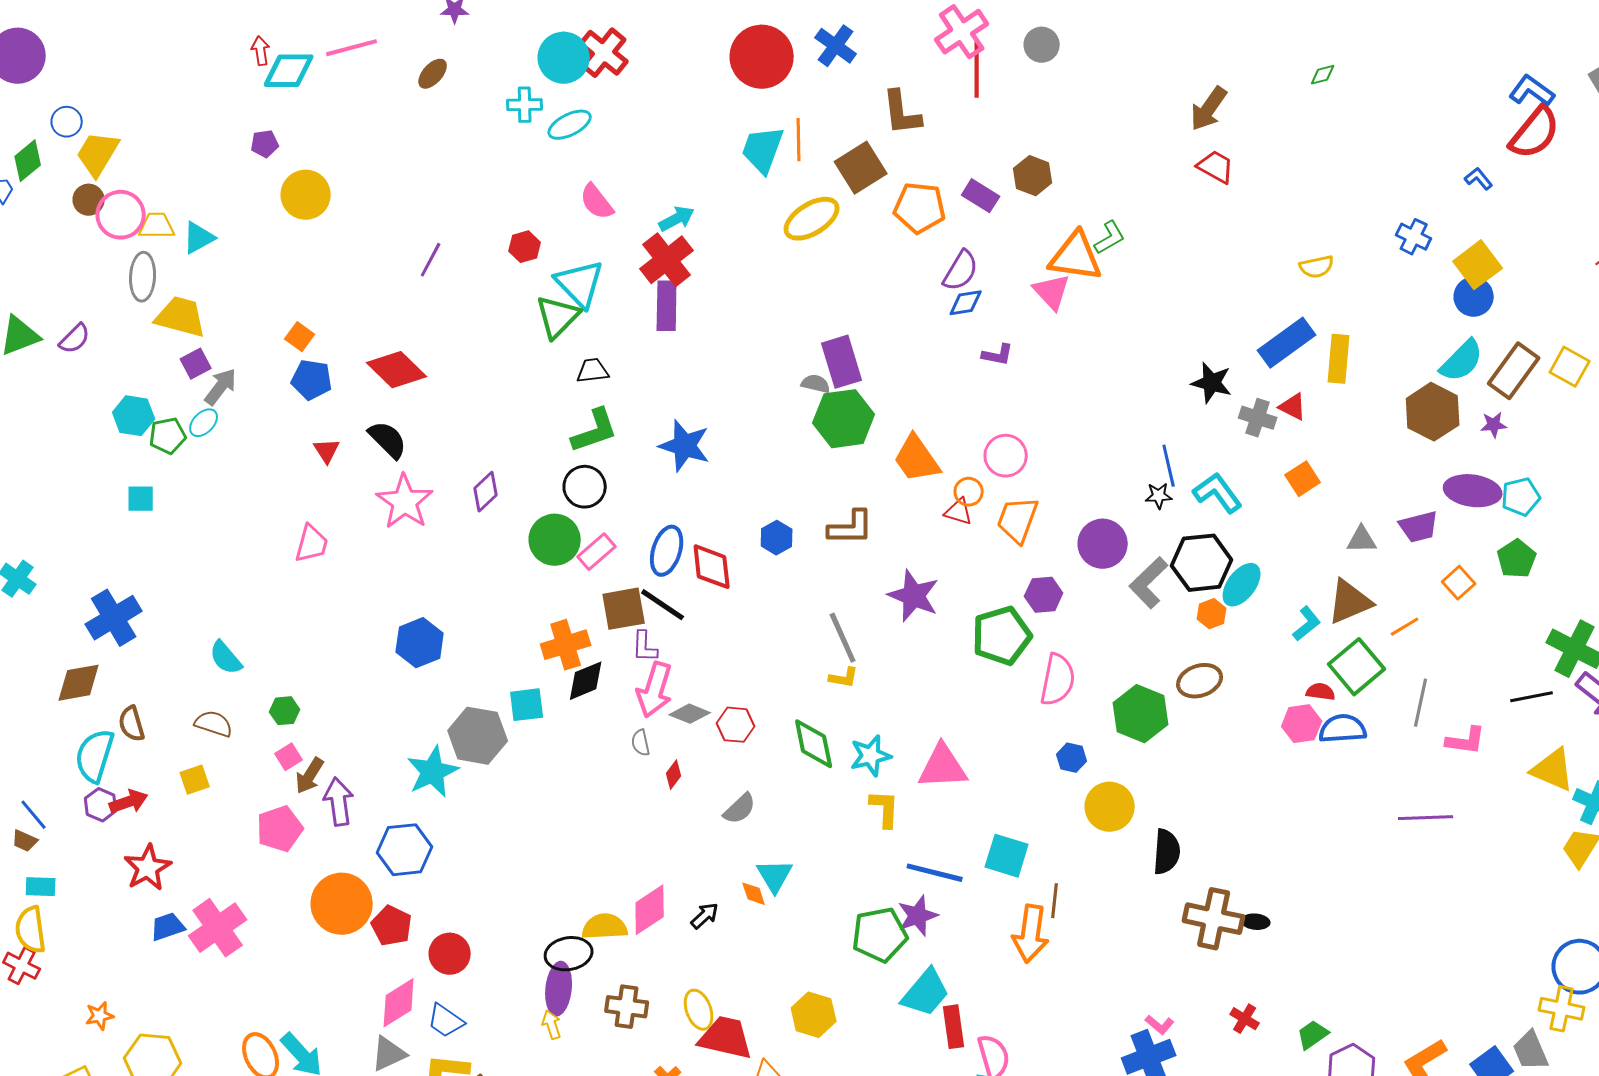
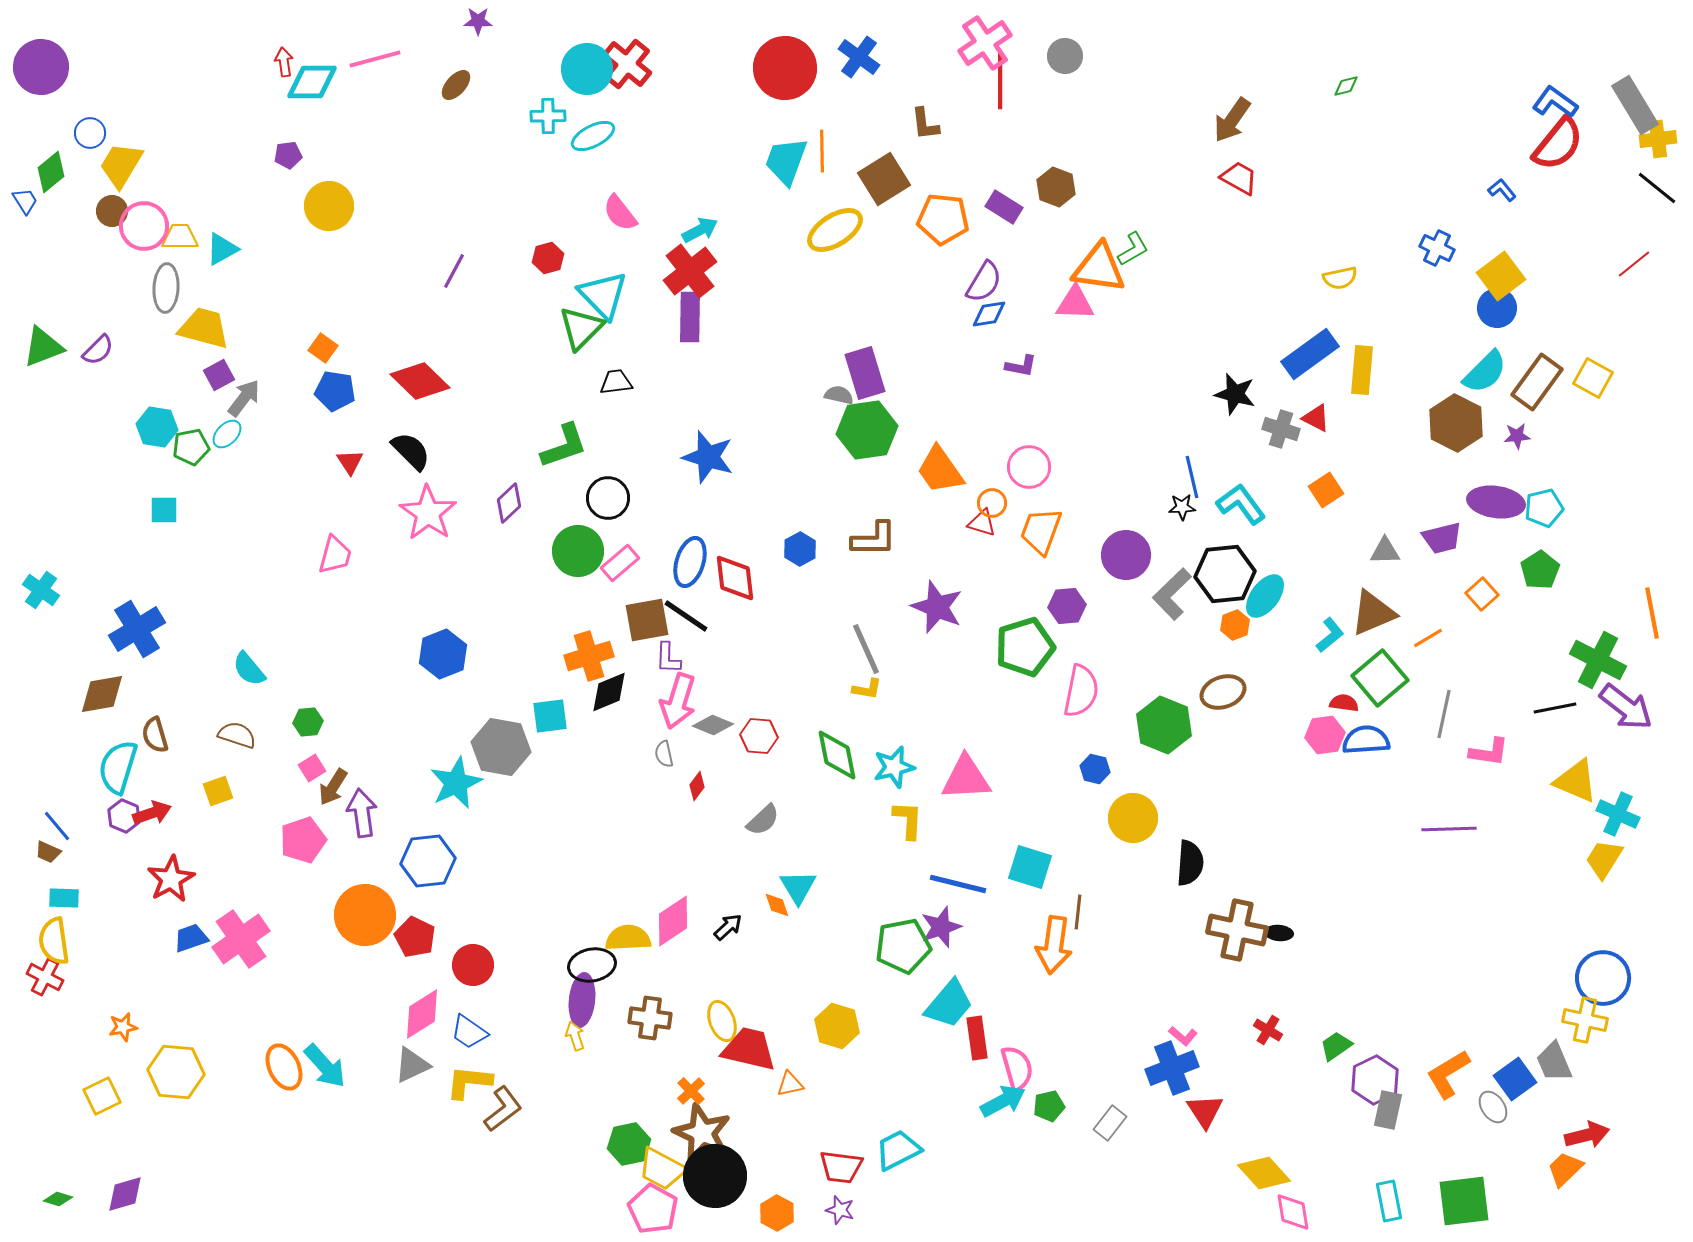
brown L-shape: (902, 113) -> (925, 124), size x0.7
pink triangle: (1052, 292) -> (1075, 303), turned -45
green L-shape: (595, 431) -> (564, 446), moved

